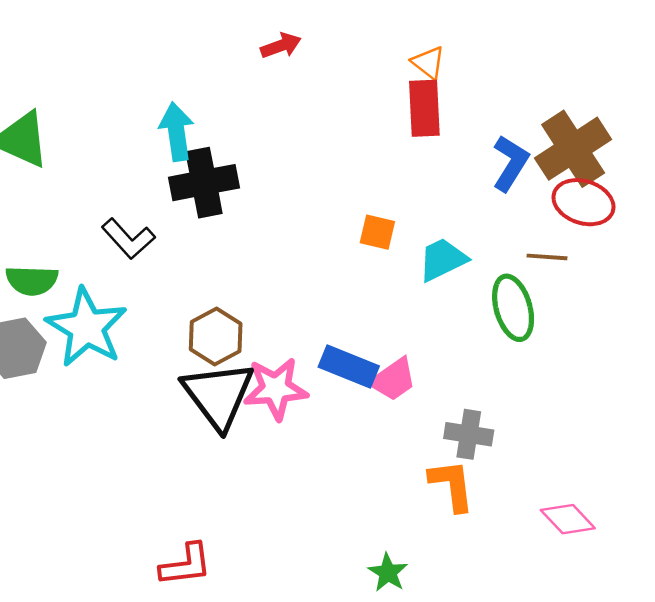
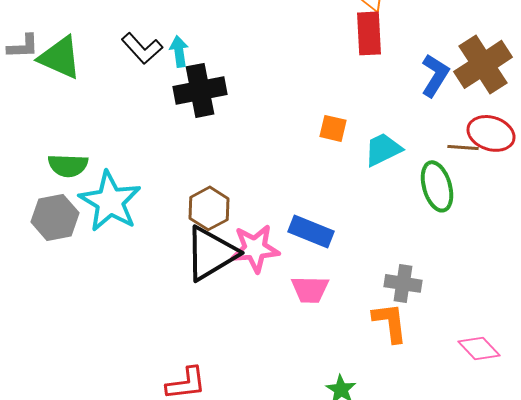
cyan arrow: (177, 132) -> (179, 51), size x0.7
red ellipse: (583, 202) -> (491, 133), moved
black L-shape: (128, 239) -> (142, 48), moved
pink trapezoid: (393, 380) -> (310, 289), moved, turned 36
black triangle: (218, 395) -> (211, 253), turned 36

